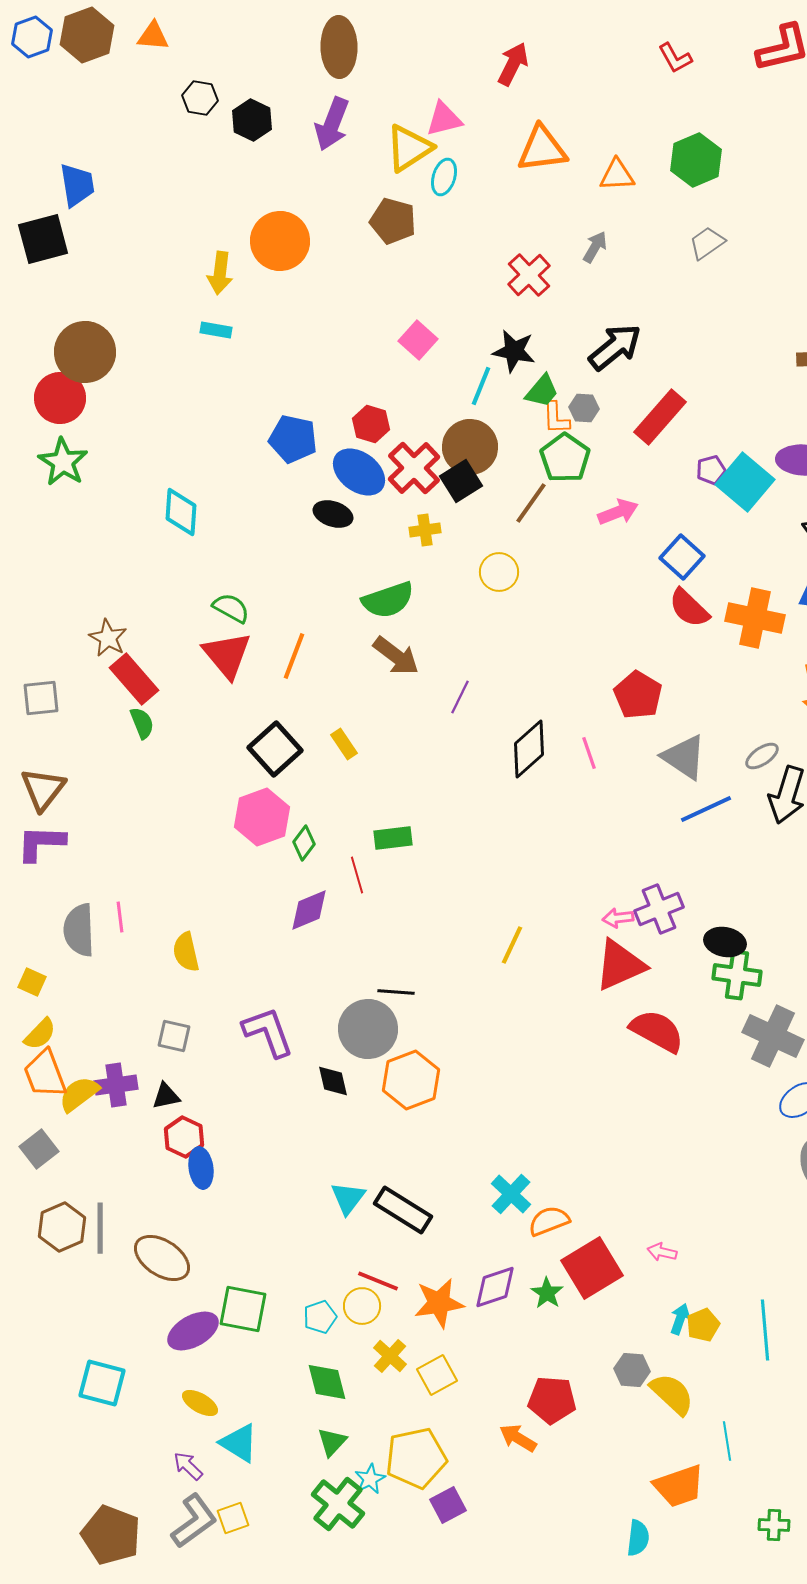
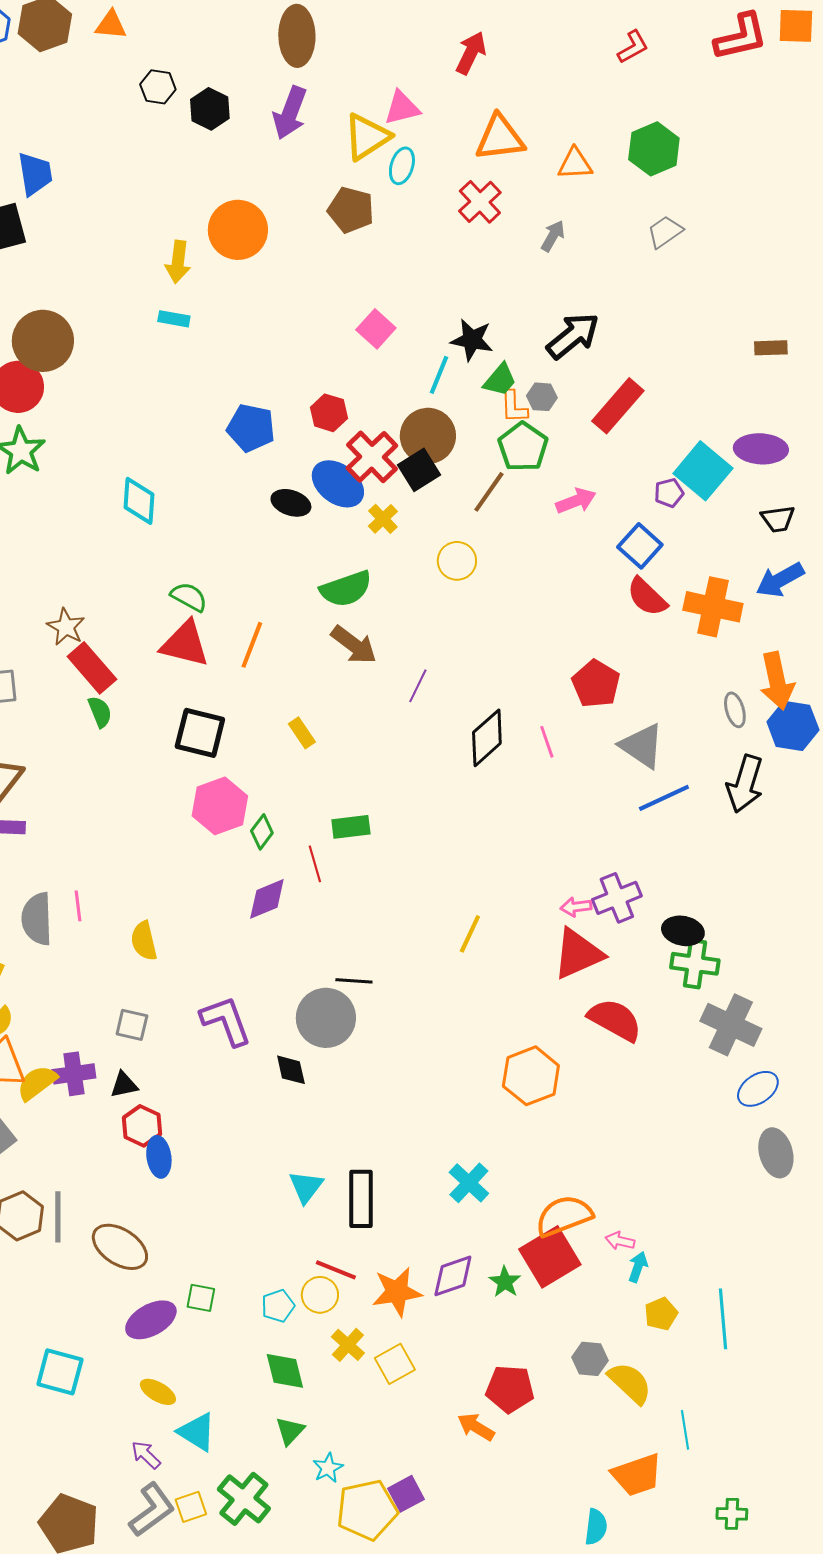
red L-shape: (675, 58) -> (633, 47), turned -90
red cross: (529, 275) -> (480, 202), moved
purple pentagon: (711, 470) -> (669, 493), moved
blue ellipse: (359, 472) -> (338, 484), moved
yellow cross: (425, 530) -> (383, 519), turned -36
red triangle: (227, 655) -> (185, 644), turned -36
black square: (275, 749) -> (200, 733), moved, turned -34
gray ellipse: (762, 756) -> (735, 710), moved, turned -72
orange hexagon: (411, 1080) -> (531, 1076), moved
black rectangle: (403, 1210) -> (361, 1199), turned 58
orange semicircle: (549, 1221) -> (564, 1216), moved, size x1.4
green square: (243, 1309) -> (201, 1298), size x0.6
cyan arrow: (680, 1319) -> (638, 1267), moved
yellow pentagon: (416, 1458) -> (367, 1510), moved
green cross: (338, 1504) -> (244, 1499), moved

